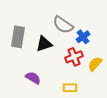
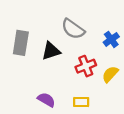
blue cross: (83, 37) -> (111, 39), moved
purple semicircle: (33, 78) -> (46, 100), moved

